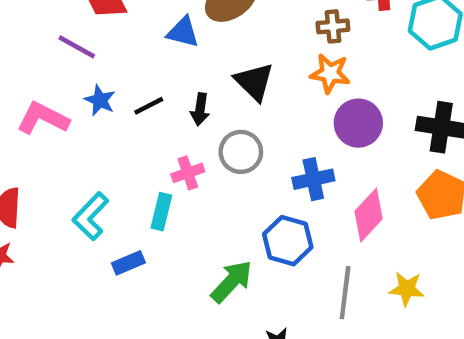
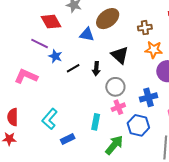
brown cross: (333, 26) -> (145, 28), moved
blue star: (100, 100) -> (55, 56), moved
pink cross: (188, 173) -> (118, 107), moved
cyan rectangle: (161, 212) -> (96, 122), moved

